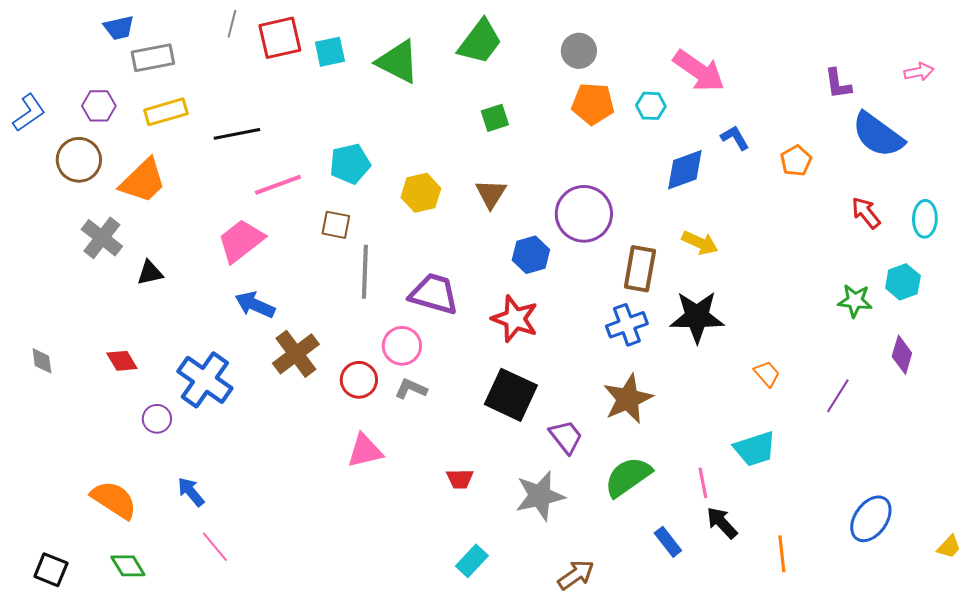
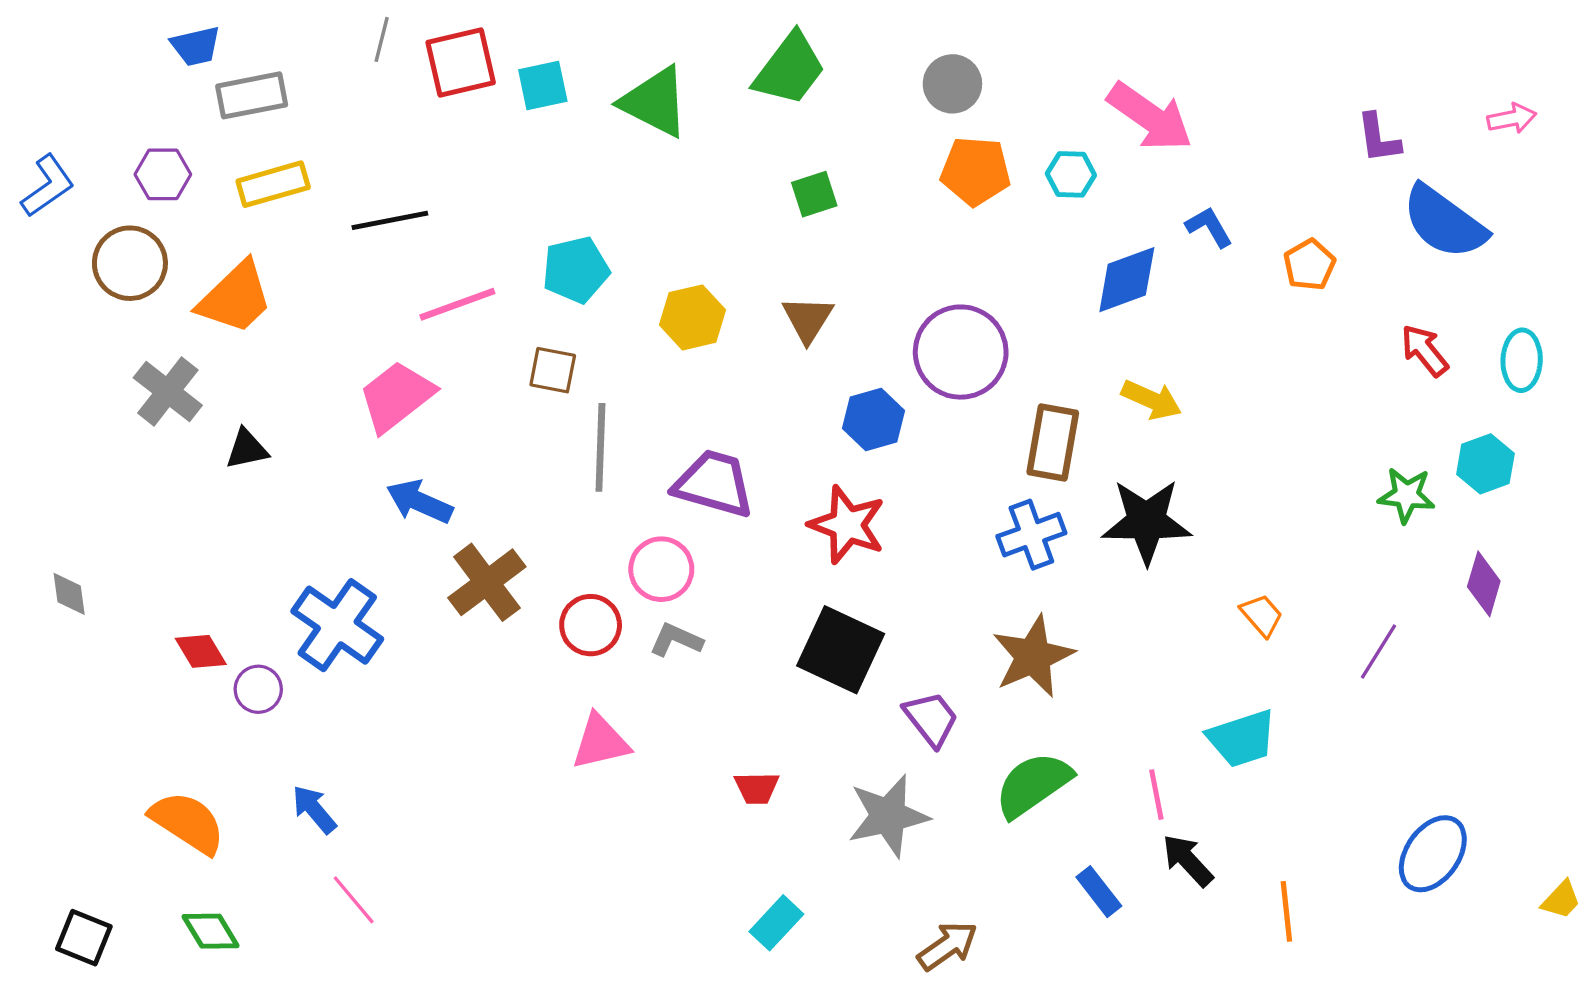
red diamond: (122, 361) -> (201, 651), moved

